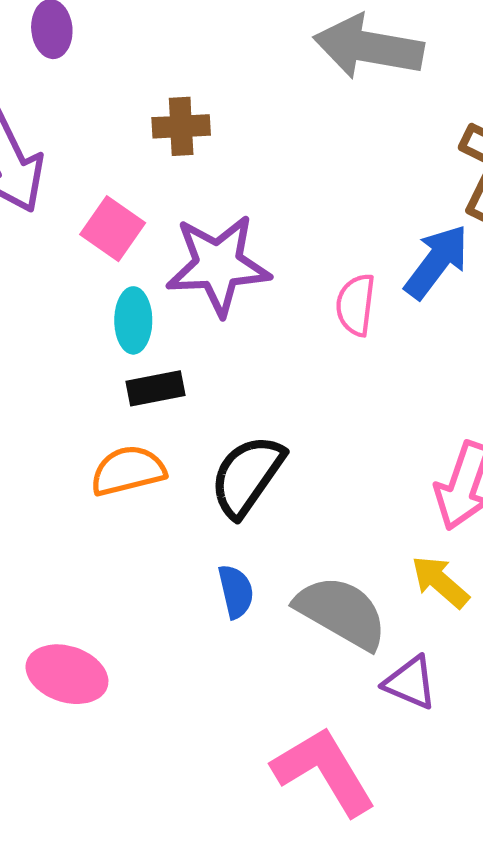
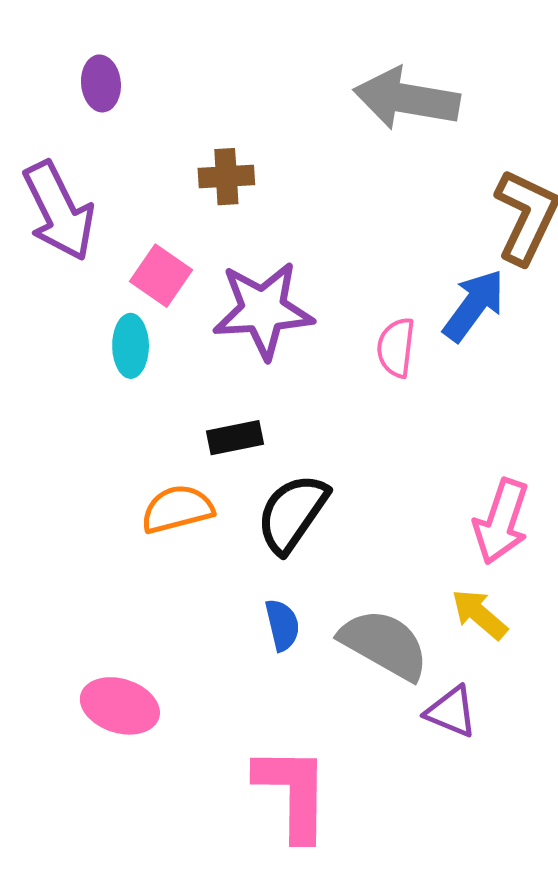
cyan ellipse: (133, 320) -> (131, 346), moved
black rectangle: (156, 388) -> (235, 438), moved
pink L-shape: (324, 771) -> (293, 793), moved, turned 32

